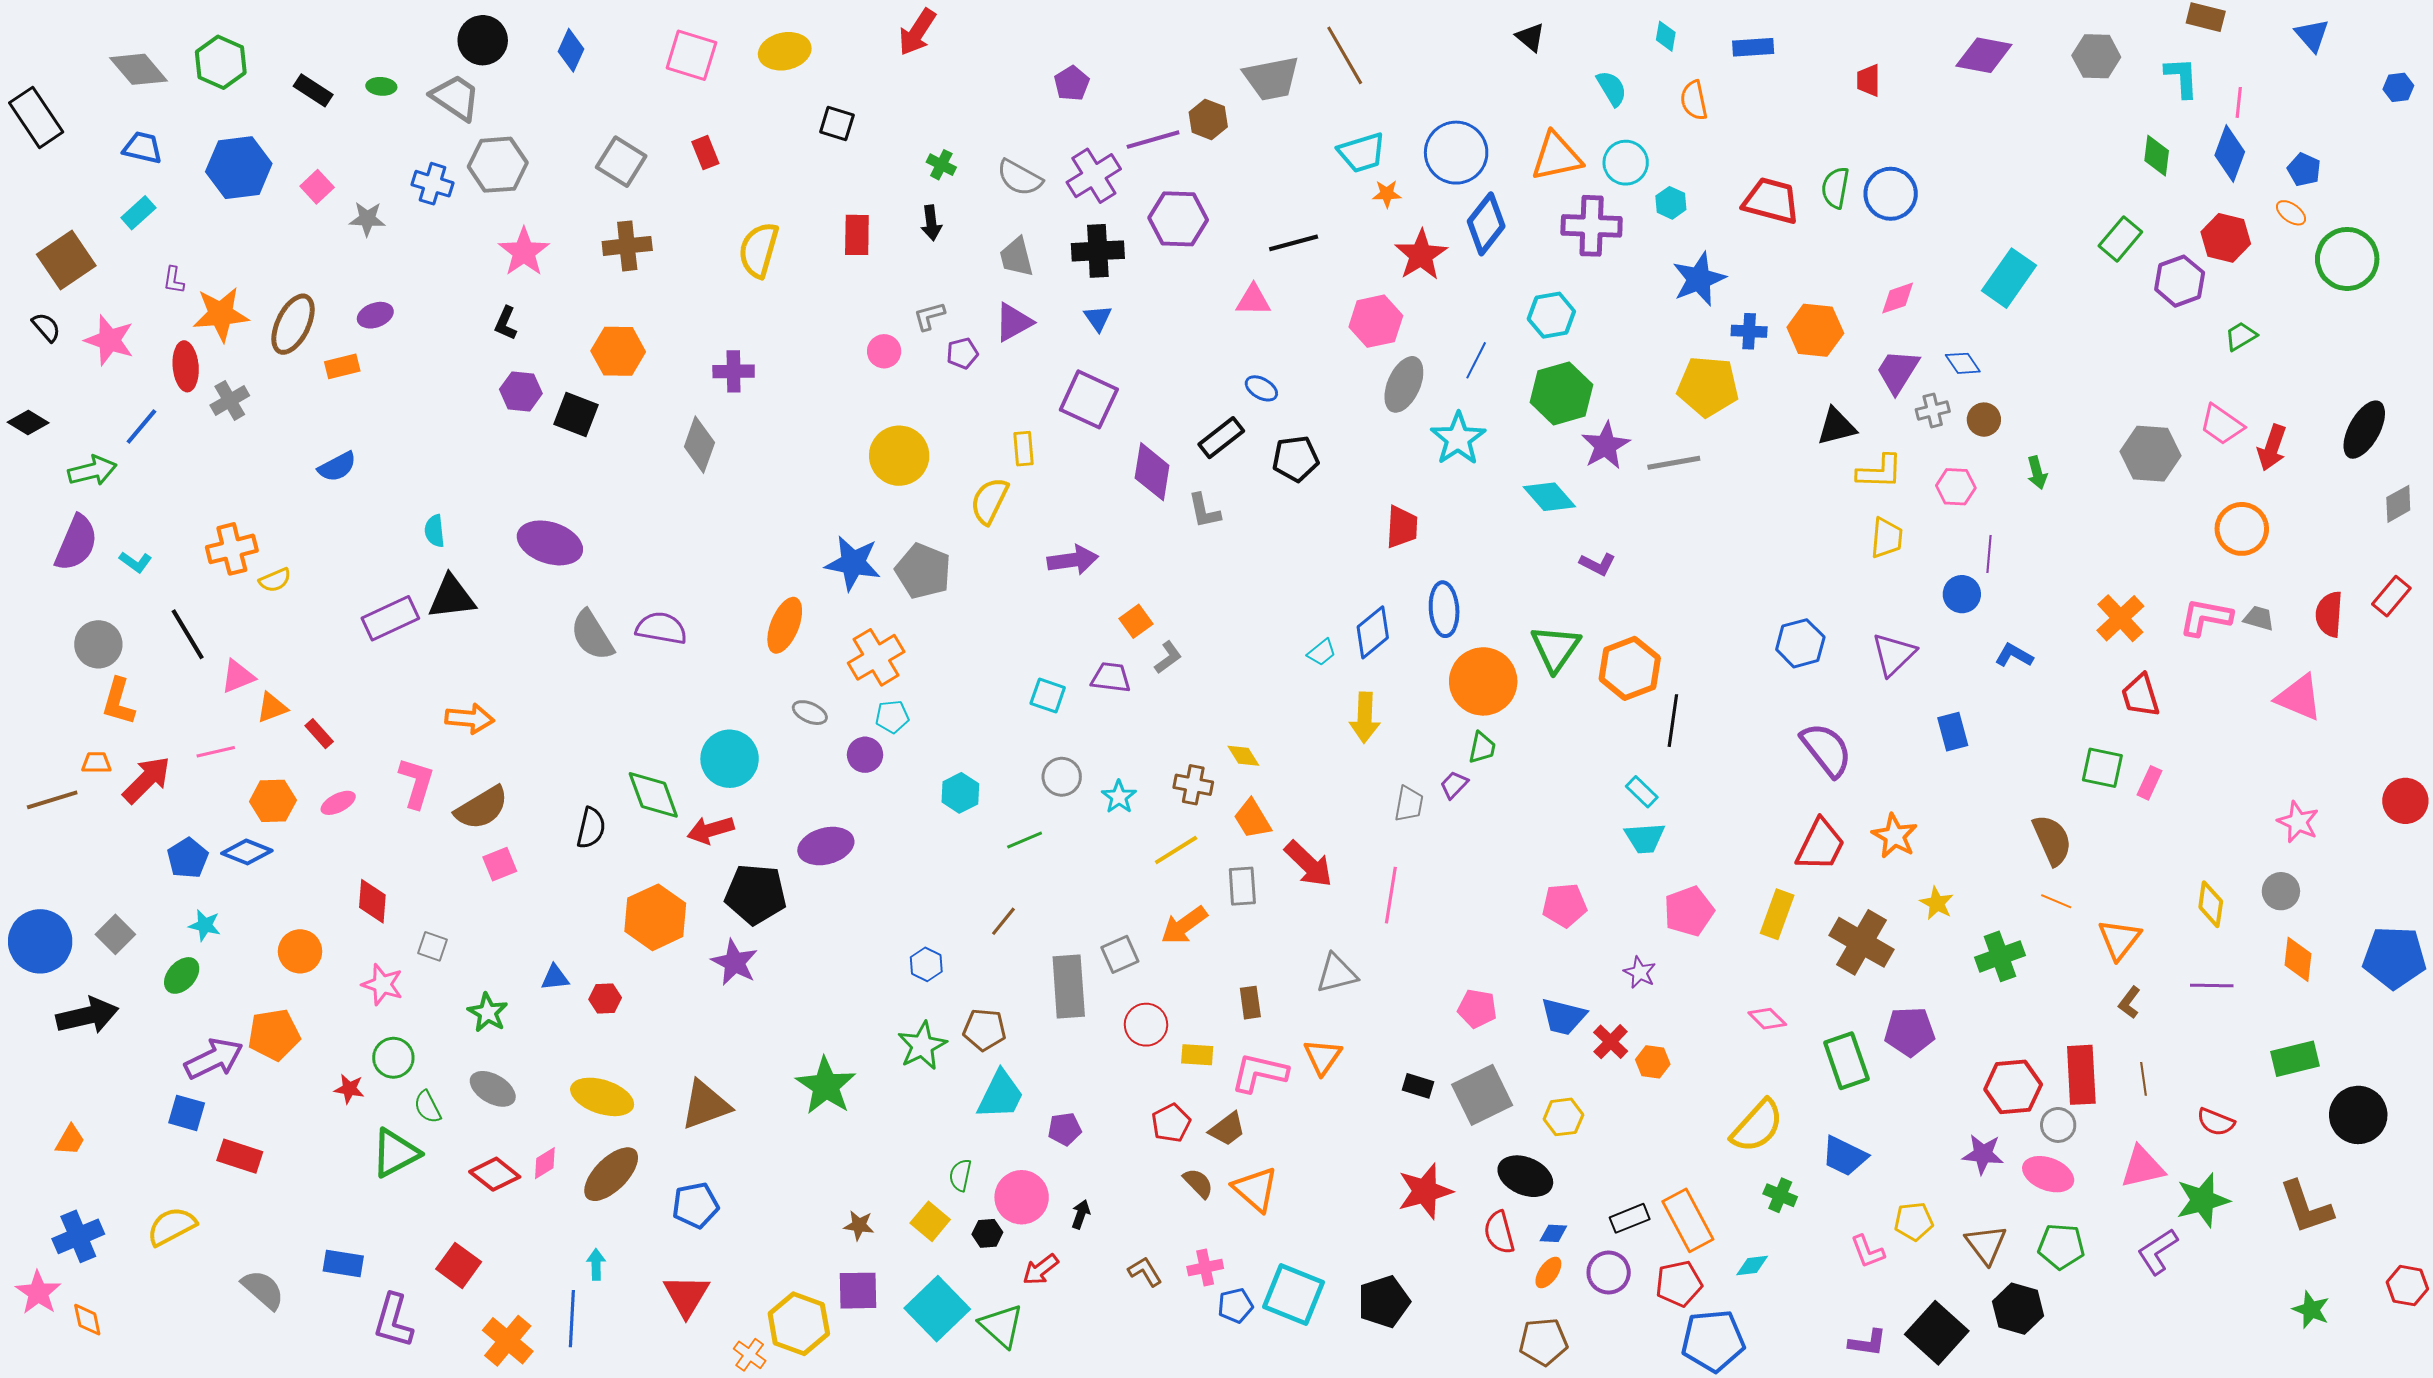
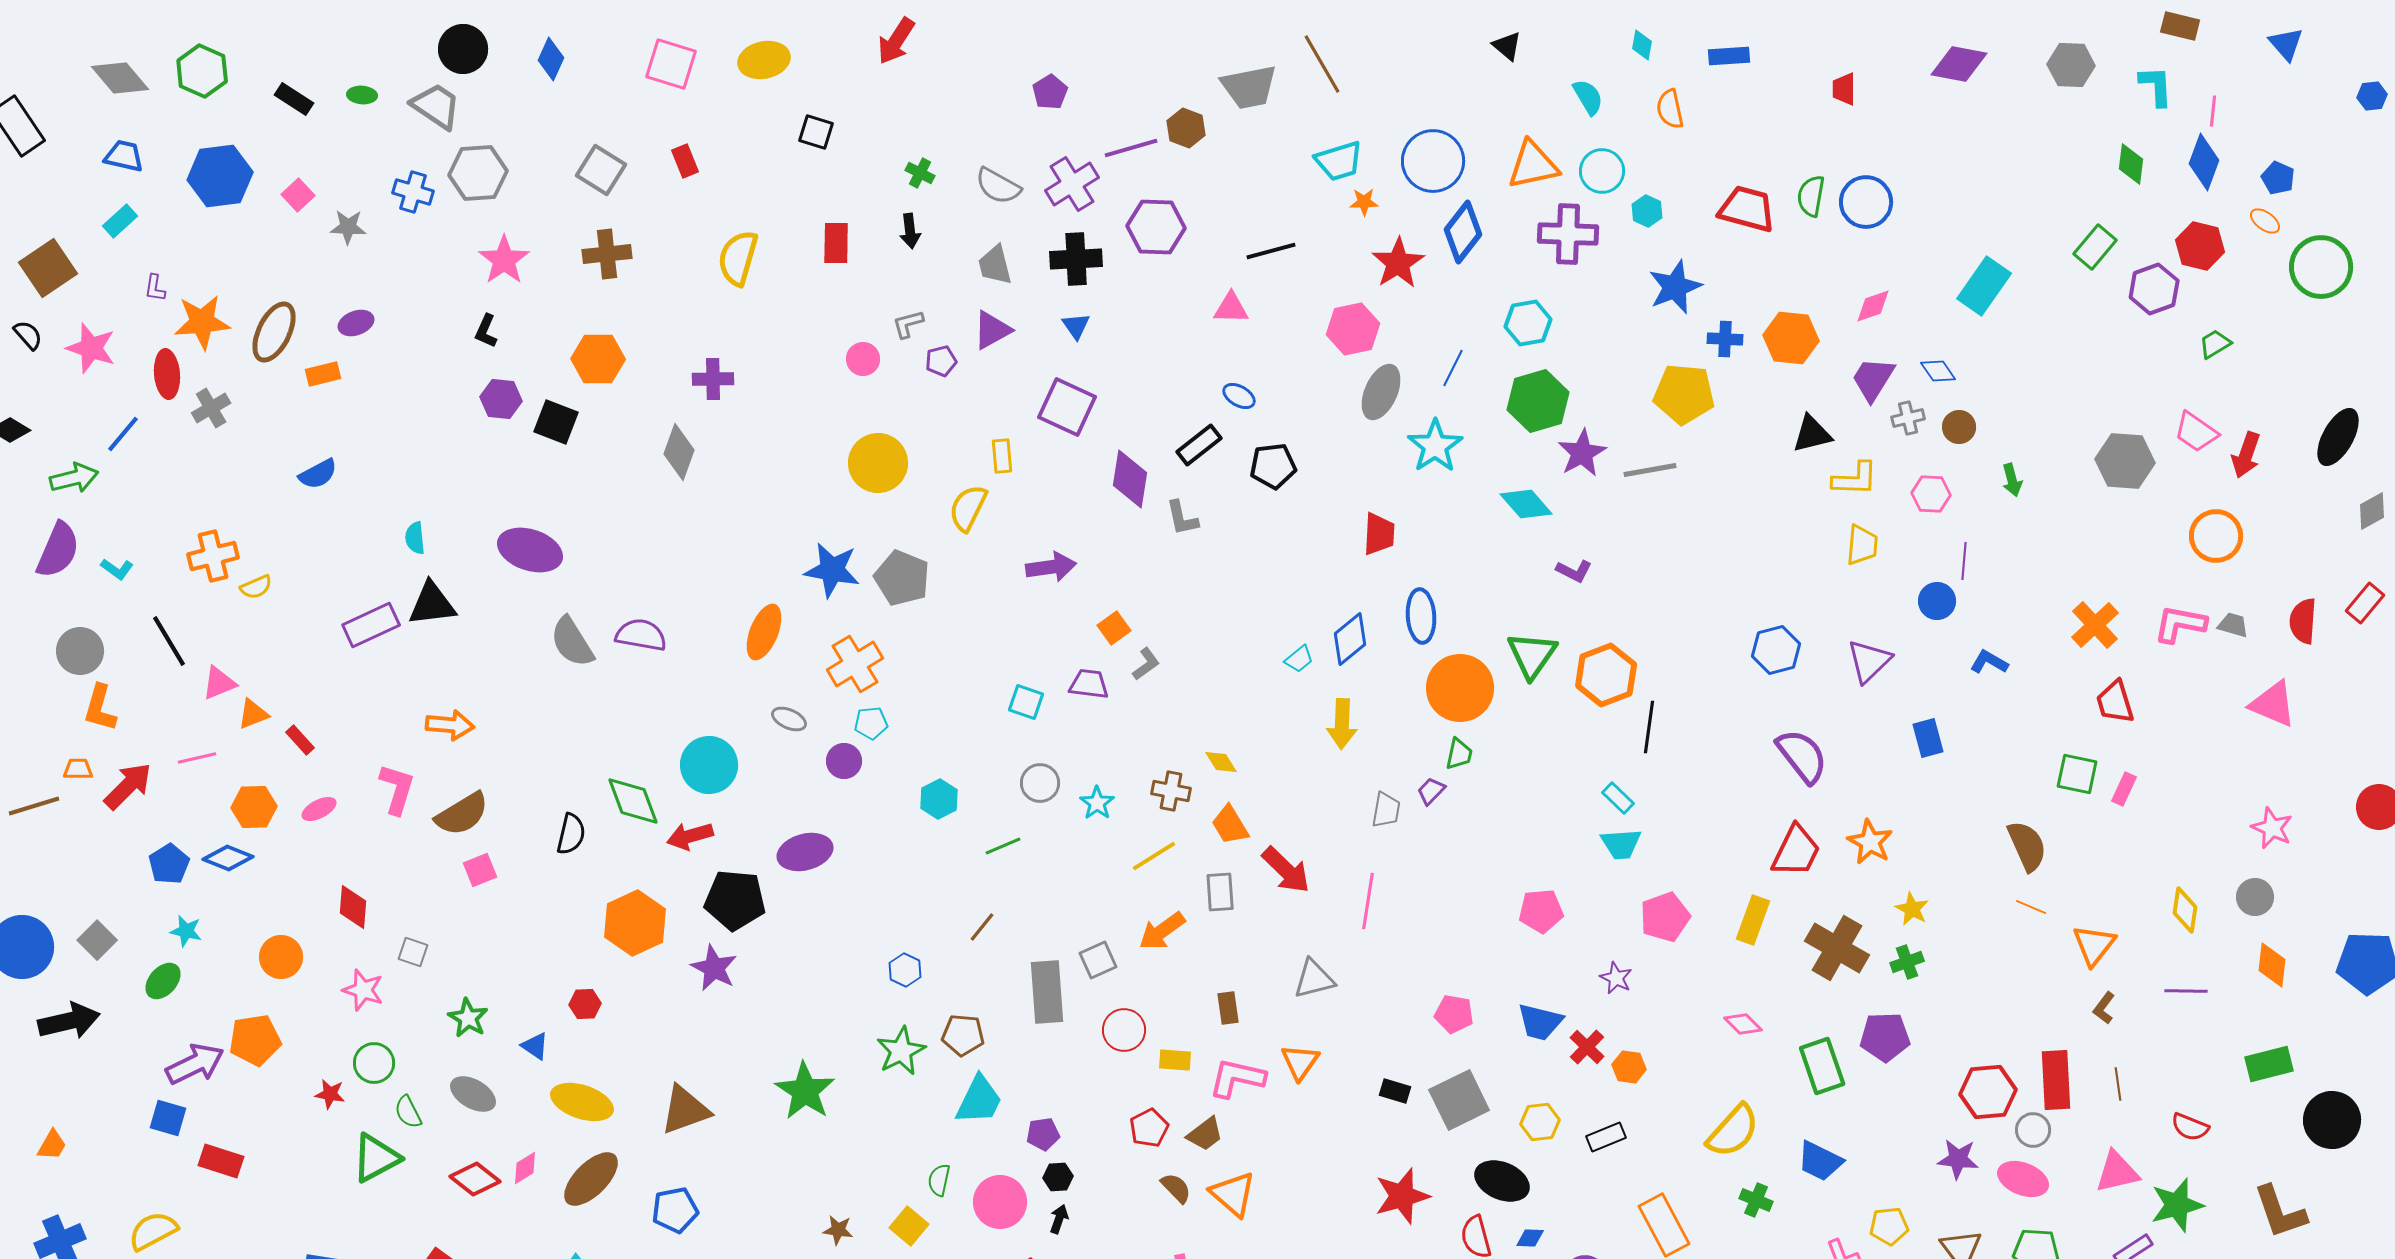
green cross: (2000, 956) -> (1907, 962), moved, size x0.7
blue triangle: (555, 977) -> (535, 1046), moved, turned 40
black rectangle: (1630, 1218) -> (1606, 1137), moved
black hexagon: (987, 1233) -> (1058, 1177), moved

